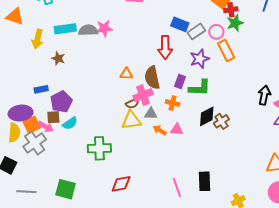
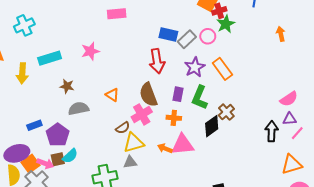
gray semicircle: (88, 30) -> (79, 109), moved
orange rectangle: (226, 50) -> (222, 69), moved
brown star: (58, 58) -> (67, 86), moved
orange triangle: (126, 74) -> (112, 95), moved, turned 40
green L-shape: (200, 88) -> (200, 97), turned 120
black arrow: (264, 95) -> (272, 131), moved
brown semicircle: (132, 103) -> (123, 128), moved
gray triangle: (151, 114) -> (130, 162), moved
brown square: (53, 117) -> (58, 159), moved
brown cross: (221, 121) -> (226, 112), moved
pink triangle: (177, 129) -> (183, 145), size x1.6

